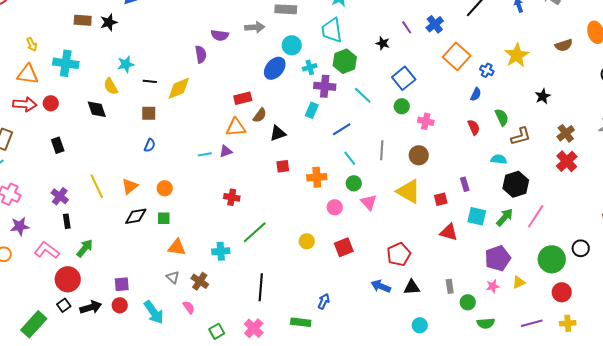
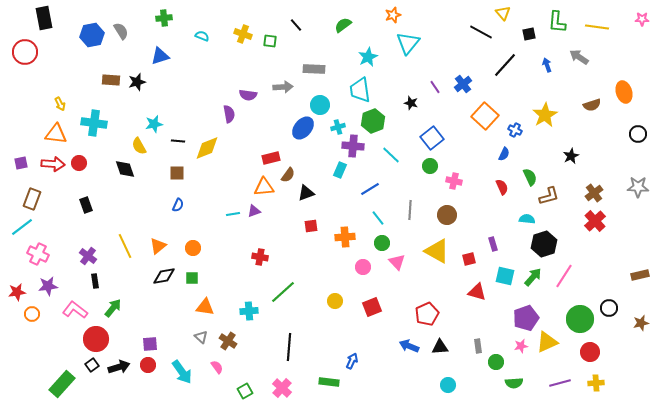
yellow triangle: (519, 282) -> (547, 342), size x1.6

